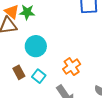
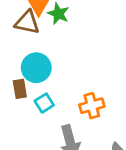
cyan circle: (36, 46) -> (36, 68), moved

